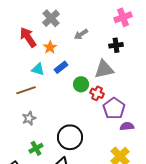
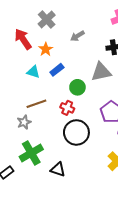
brown line: (26, 90) -> (36, 104), moved
red cross: (97, 93) -> (67, 108), moved
black circle: (70, 137) -> (76, 132), moved
green cross: (36, 148) -> (31, 153), size x1.6

